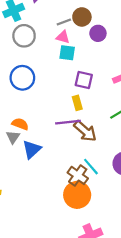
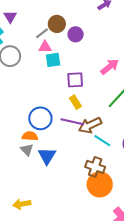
blue circle: (22, 78) -> (40, 118), moved
purple line: (68, 122) -> (72, 122), turned 35
brown arrow: (85, 131) -> (90, 125), turned 130
cyan line: (91, 167) -> (102, 141), moved

